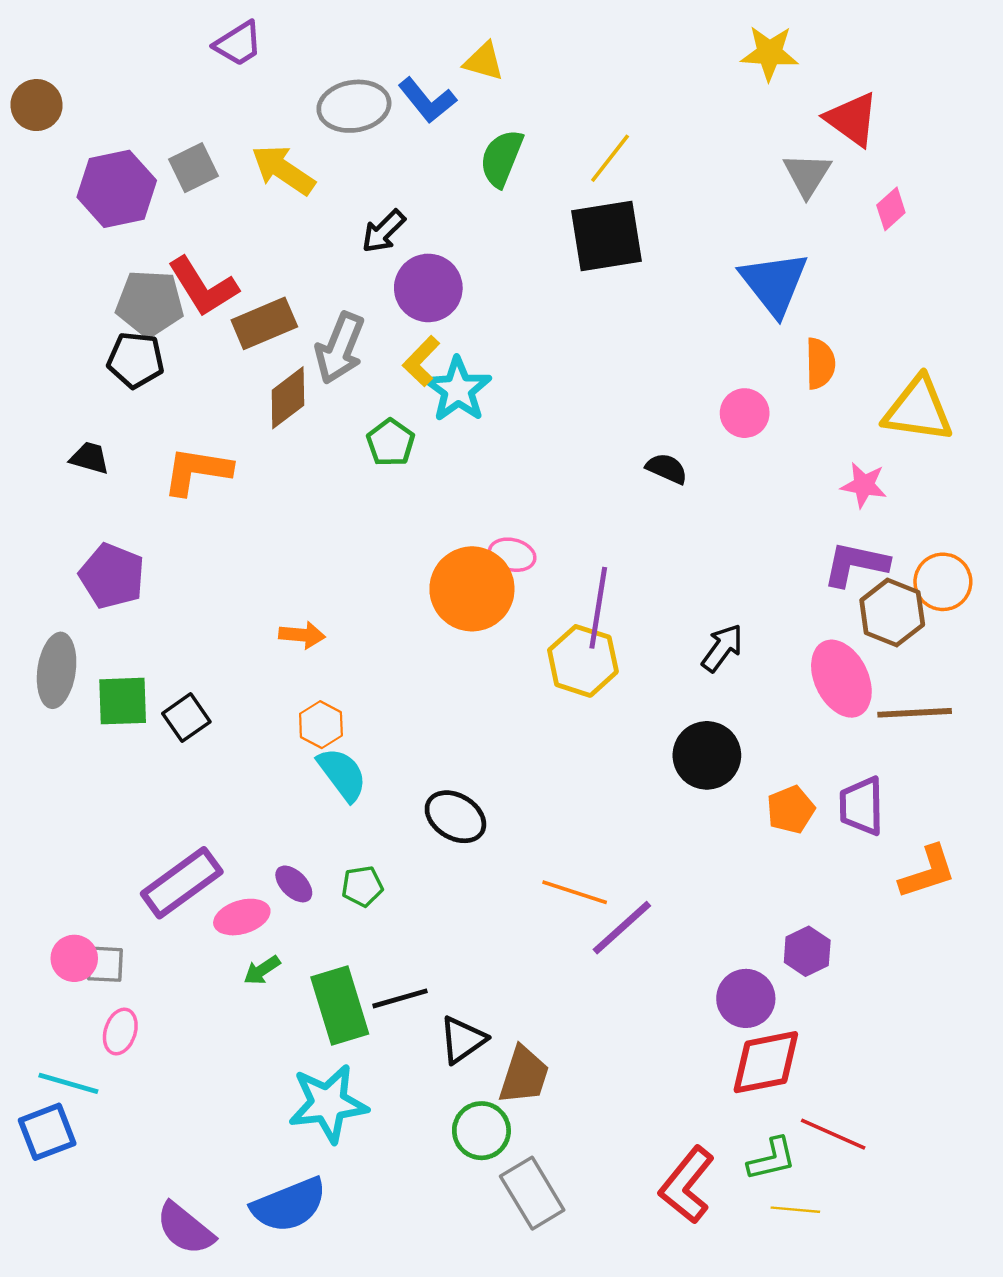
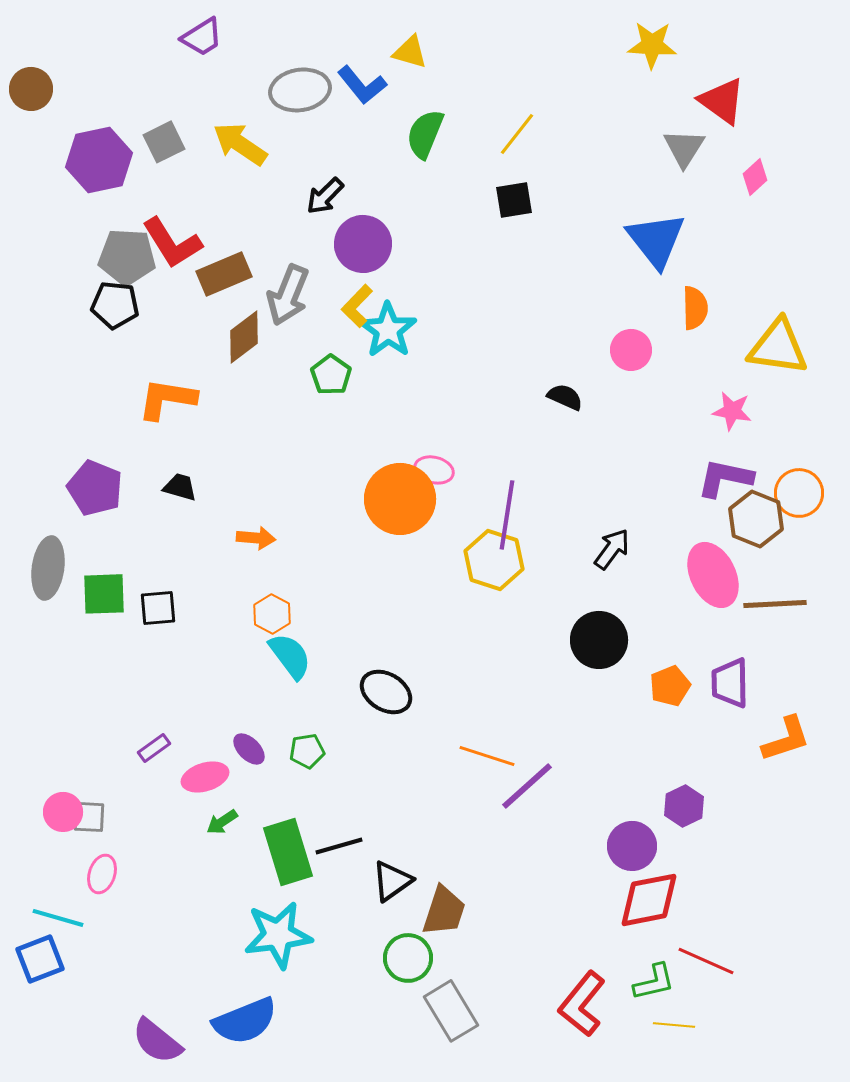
black square: (607, 236) -> (514, 200), size x0.6
black trapezoid: (90, 458) -> (180, 487), moved
black square: (186, 718) -> (158, 608), turned 30
purple rectangle: (182, 883) -> (154, 748), size x0.5

